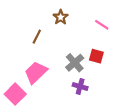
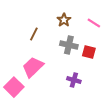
brown star: (61, 17) -> (64, 20), moved
gray cross: (75, 63) -> (69, 45), moved, turned -36

